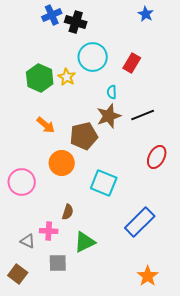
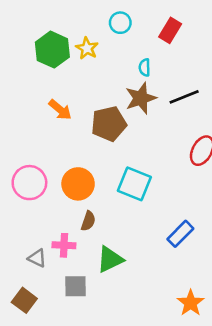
cyan circle: (93, 57) -> (120, 23), size x0.6
orange circle: (62, 163) -> (78, 184), moved
blue rectangle: (140, 222) -> (180, 234), size x0.7

